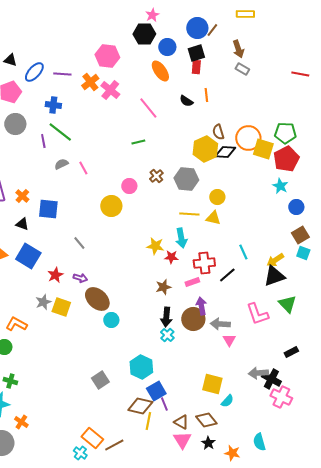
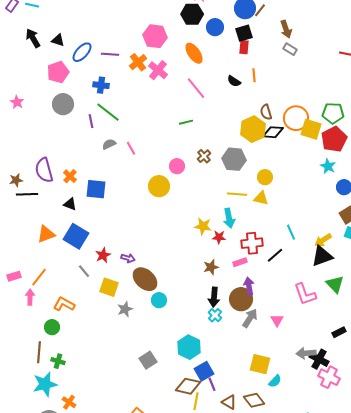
orange ellipse: (160, 71) -> (194, 53), moved
gray line: (79, 243) -> (84, 271), moved
gray star: (43, 302) -> (125, 309), moved
gray arrow: (220, 324) -> (250, 318), moved, turned 120

